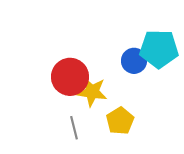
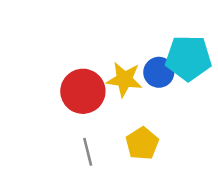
yellow star: (92, 92) -> (124, 79), moved

